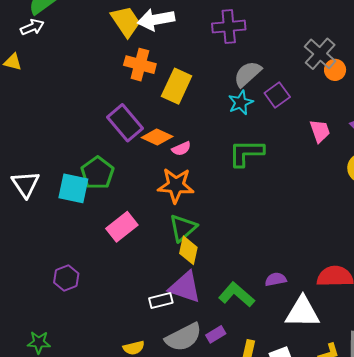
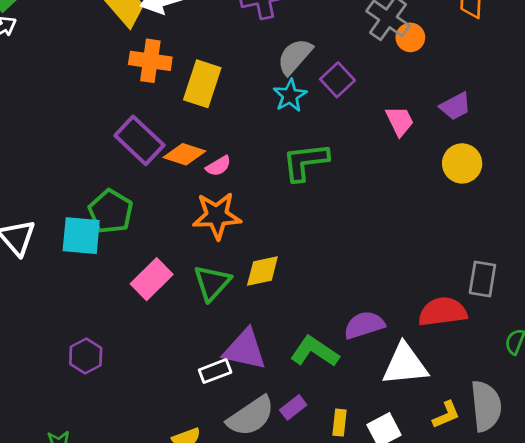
green triangle: (183, 228) -> (212, 283), moved
yellow diamond: (188, 250) -> (262, 271), moved, turned 72
purple semicircle: (276, 279) -> (364, 325), size x1.4

